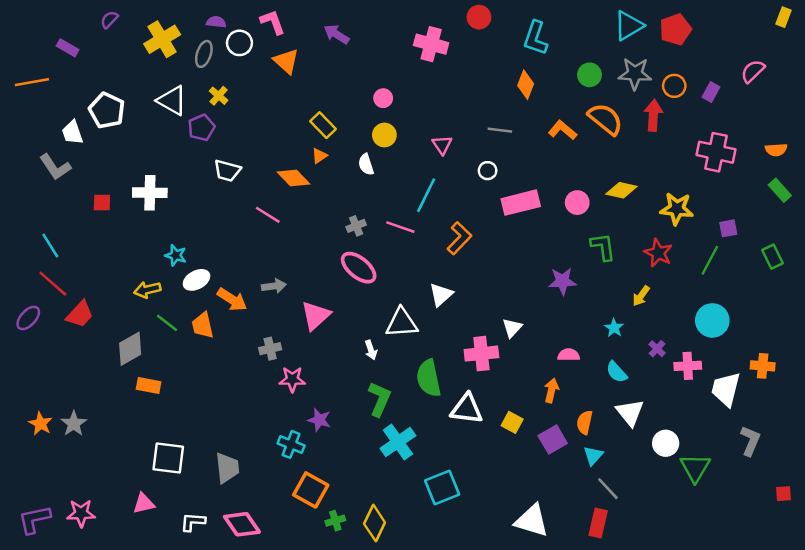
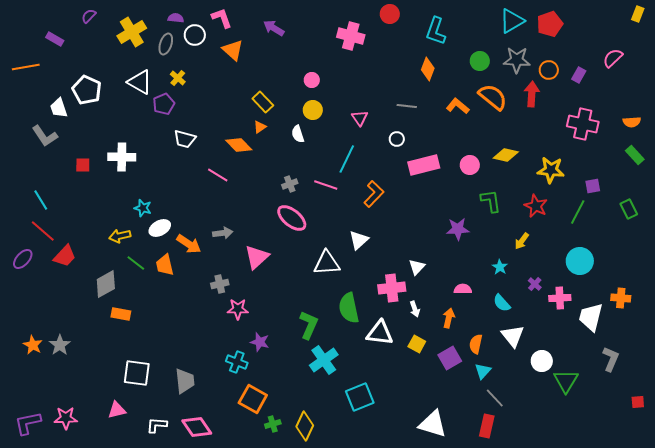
white arrow: (371, 350) -> (415, 309), moved

